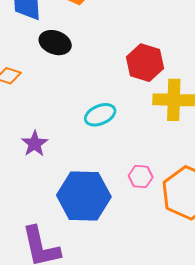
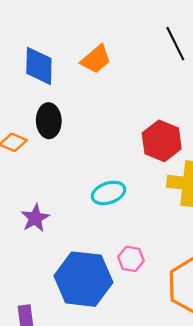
black ellipse: (55, 43) -> (49, 121), moved, turned 64
pink hexagon: (141, 177) -> (131, 259), moved

